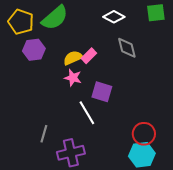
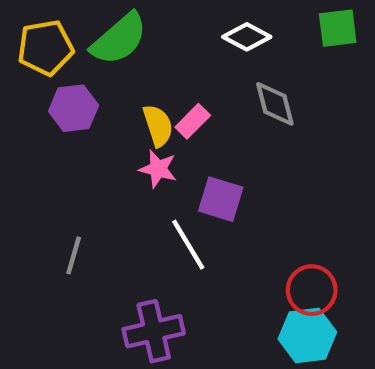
yellow pentagon: (21, 22) -> (45, 48), turned -30
yellow semicircle: (73, 58) -> (158, 126), turned 96
gray line: (44, 134) -> (74, 255), moved

